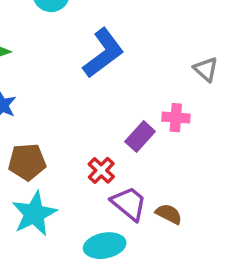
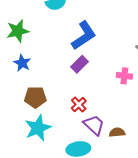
purple rectangle: (140, 136) -> (80, 64), moved
brown semicircle: (169, 214) -> (117, 132), turned -35

